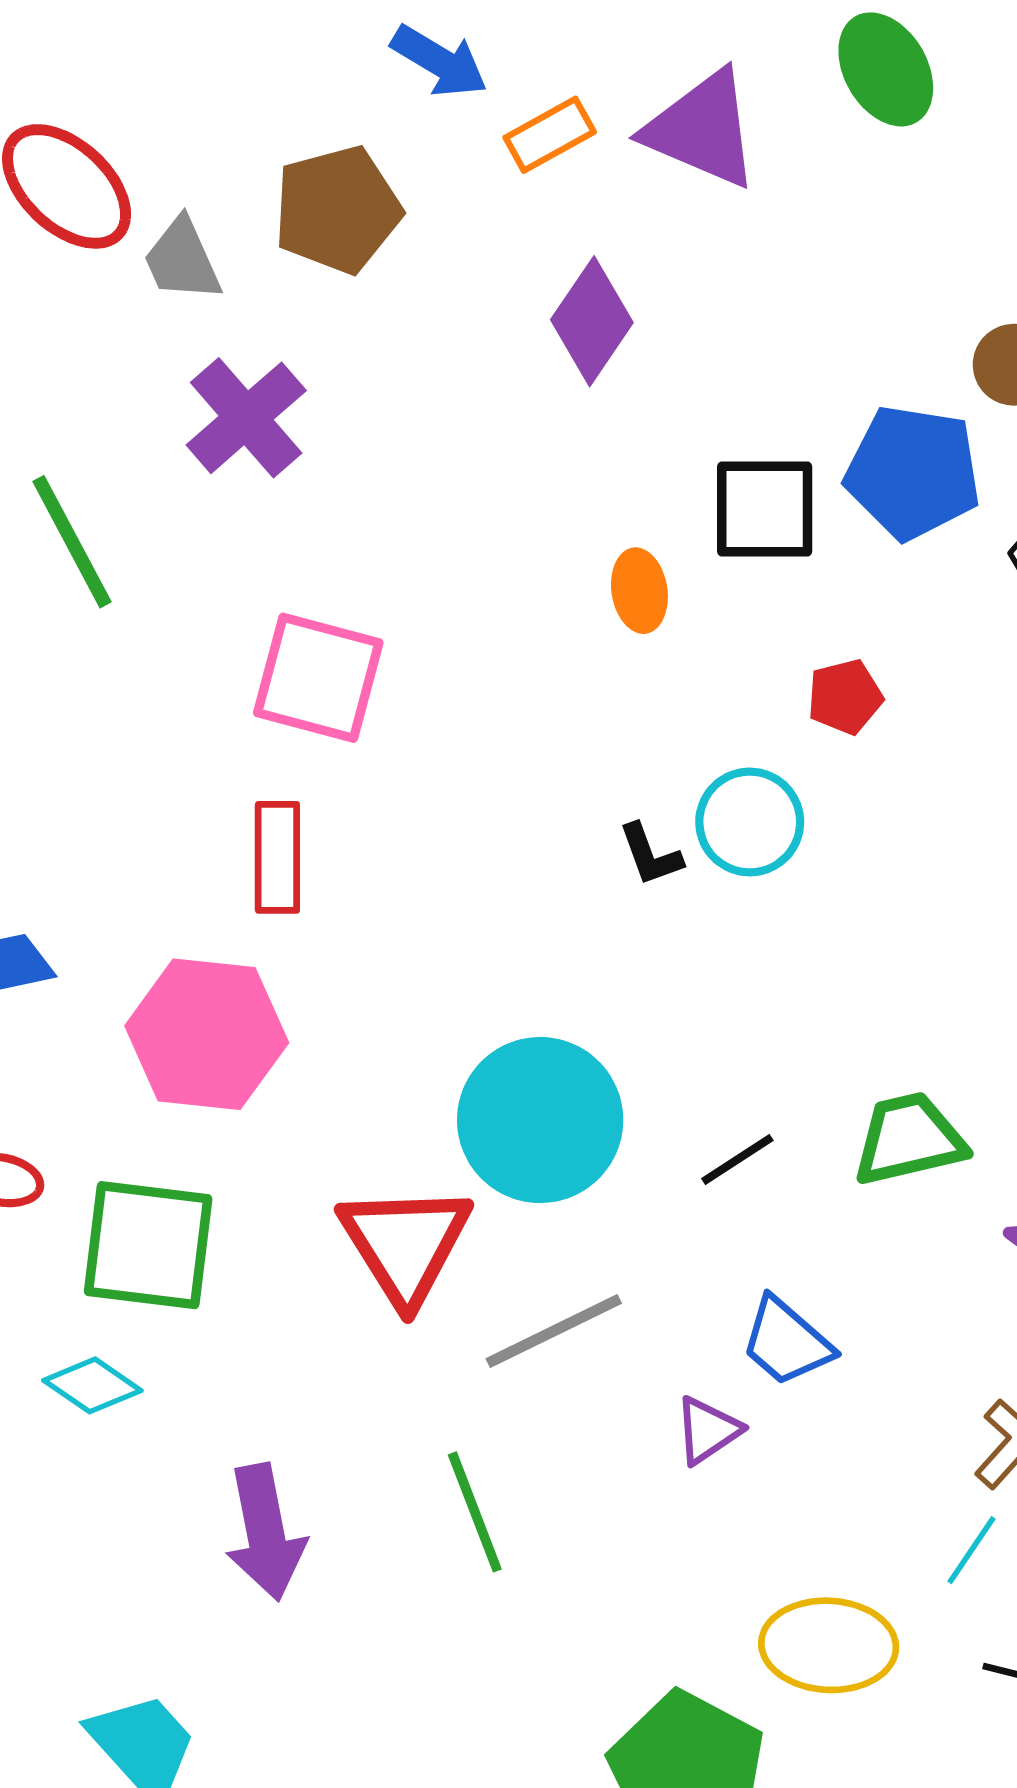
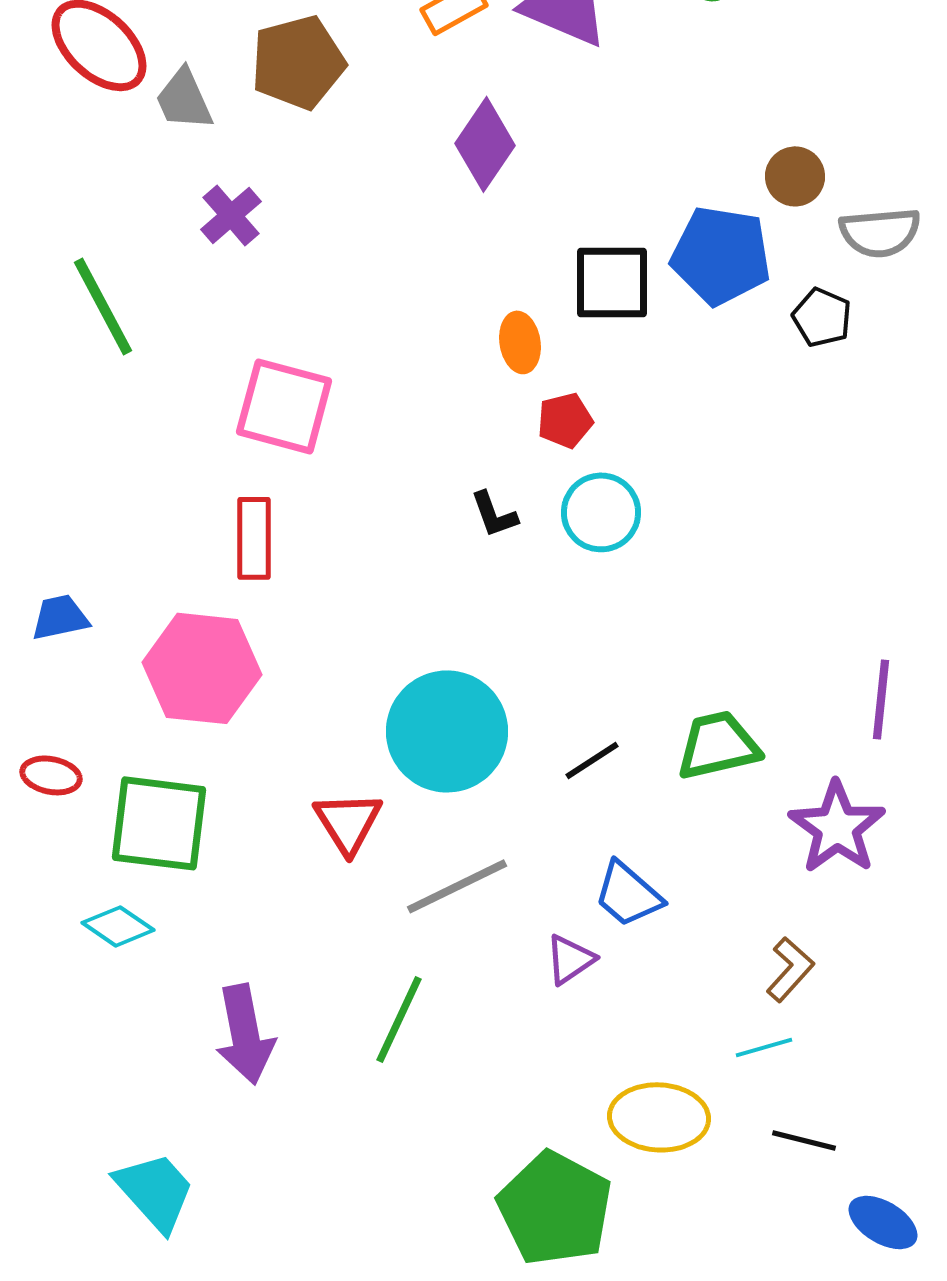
purple cross: (246, 418) -> (231, 215), size x0.7
red pentagon: (845, 697) -> (565, 420), moved
black L-shape: (650, 855) -> (494, 514), moved
red triangle: (405, 1244) -> (348, 822), size x0.7
green line: (475, 1512) -> (399, 1019), turned 46
cyan line: (972, 1550) -> (764, 1047), turned 40

